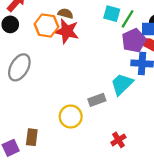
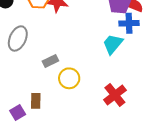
gray rectangle: (97, 100) -> (50, 61), moved
red cross: (118, 140) -> (115, 95), size x1.6

